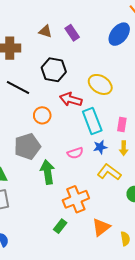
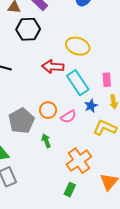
black hexagon: (54, 70) -> (28, 29), moved
orange circle: (42, 115) -> (48, 110), moved
green arrow: (48, 172) -> (46, 141), size x0.6

